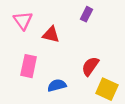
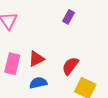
red triangle: (51, 34) -> (36, 59), moved, turned -42

